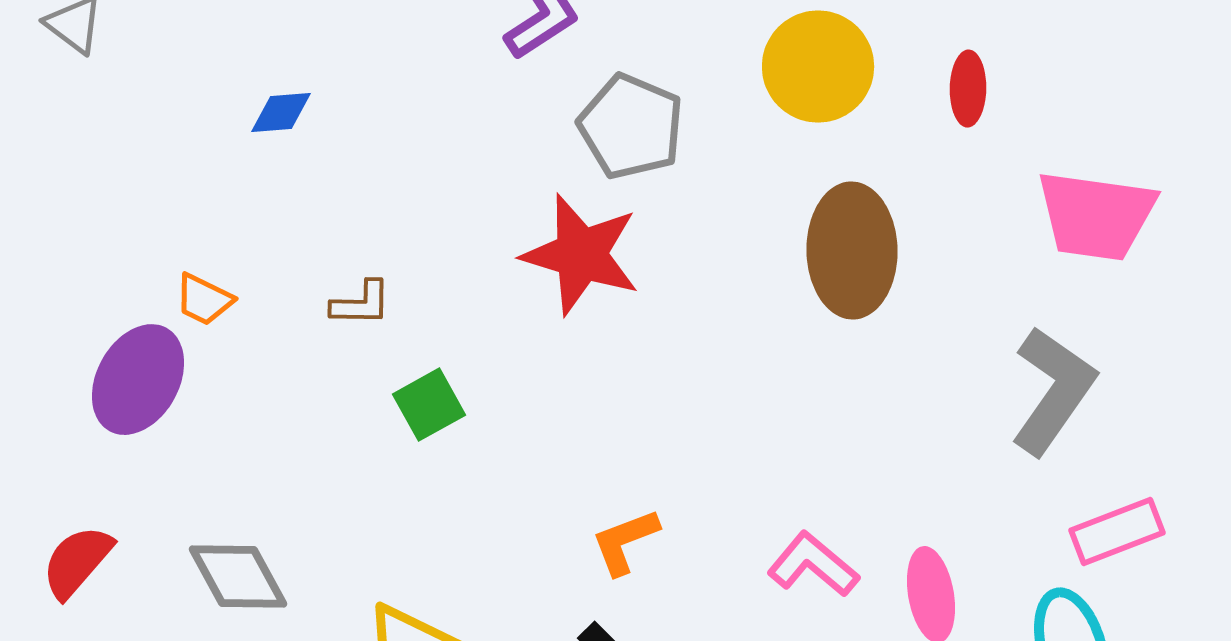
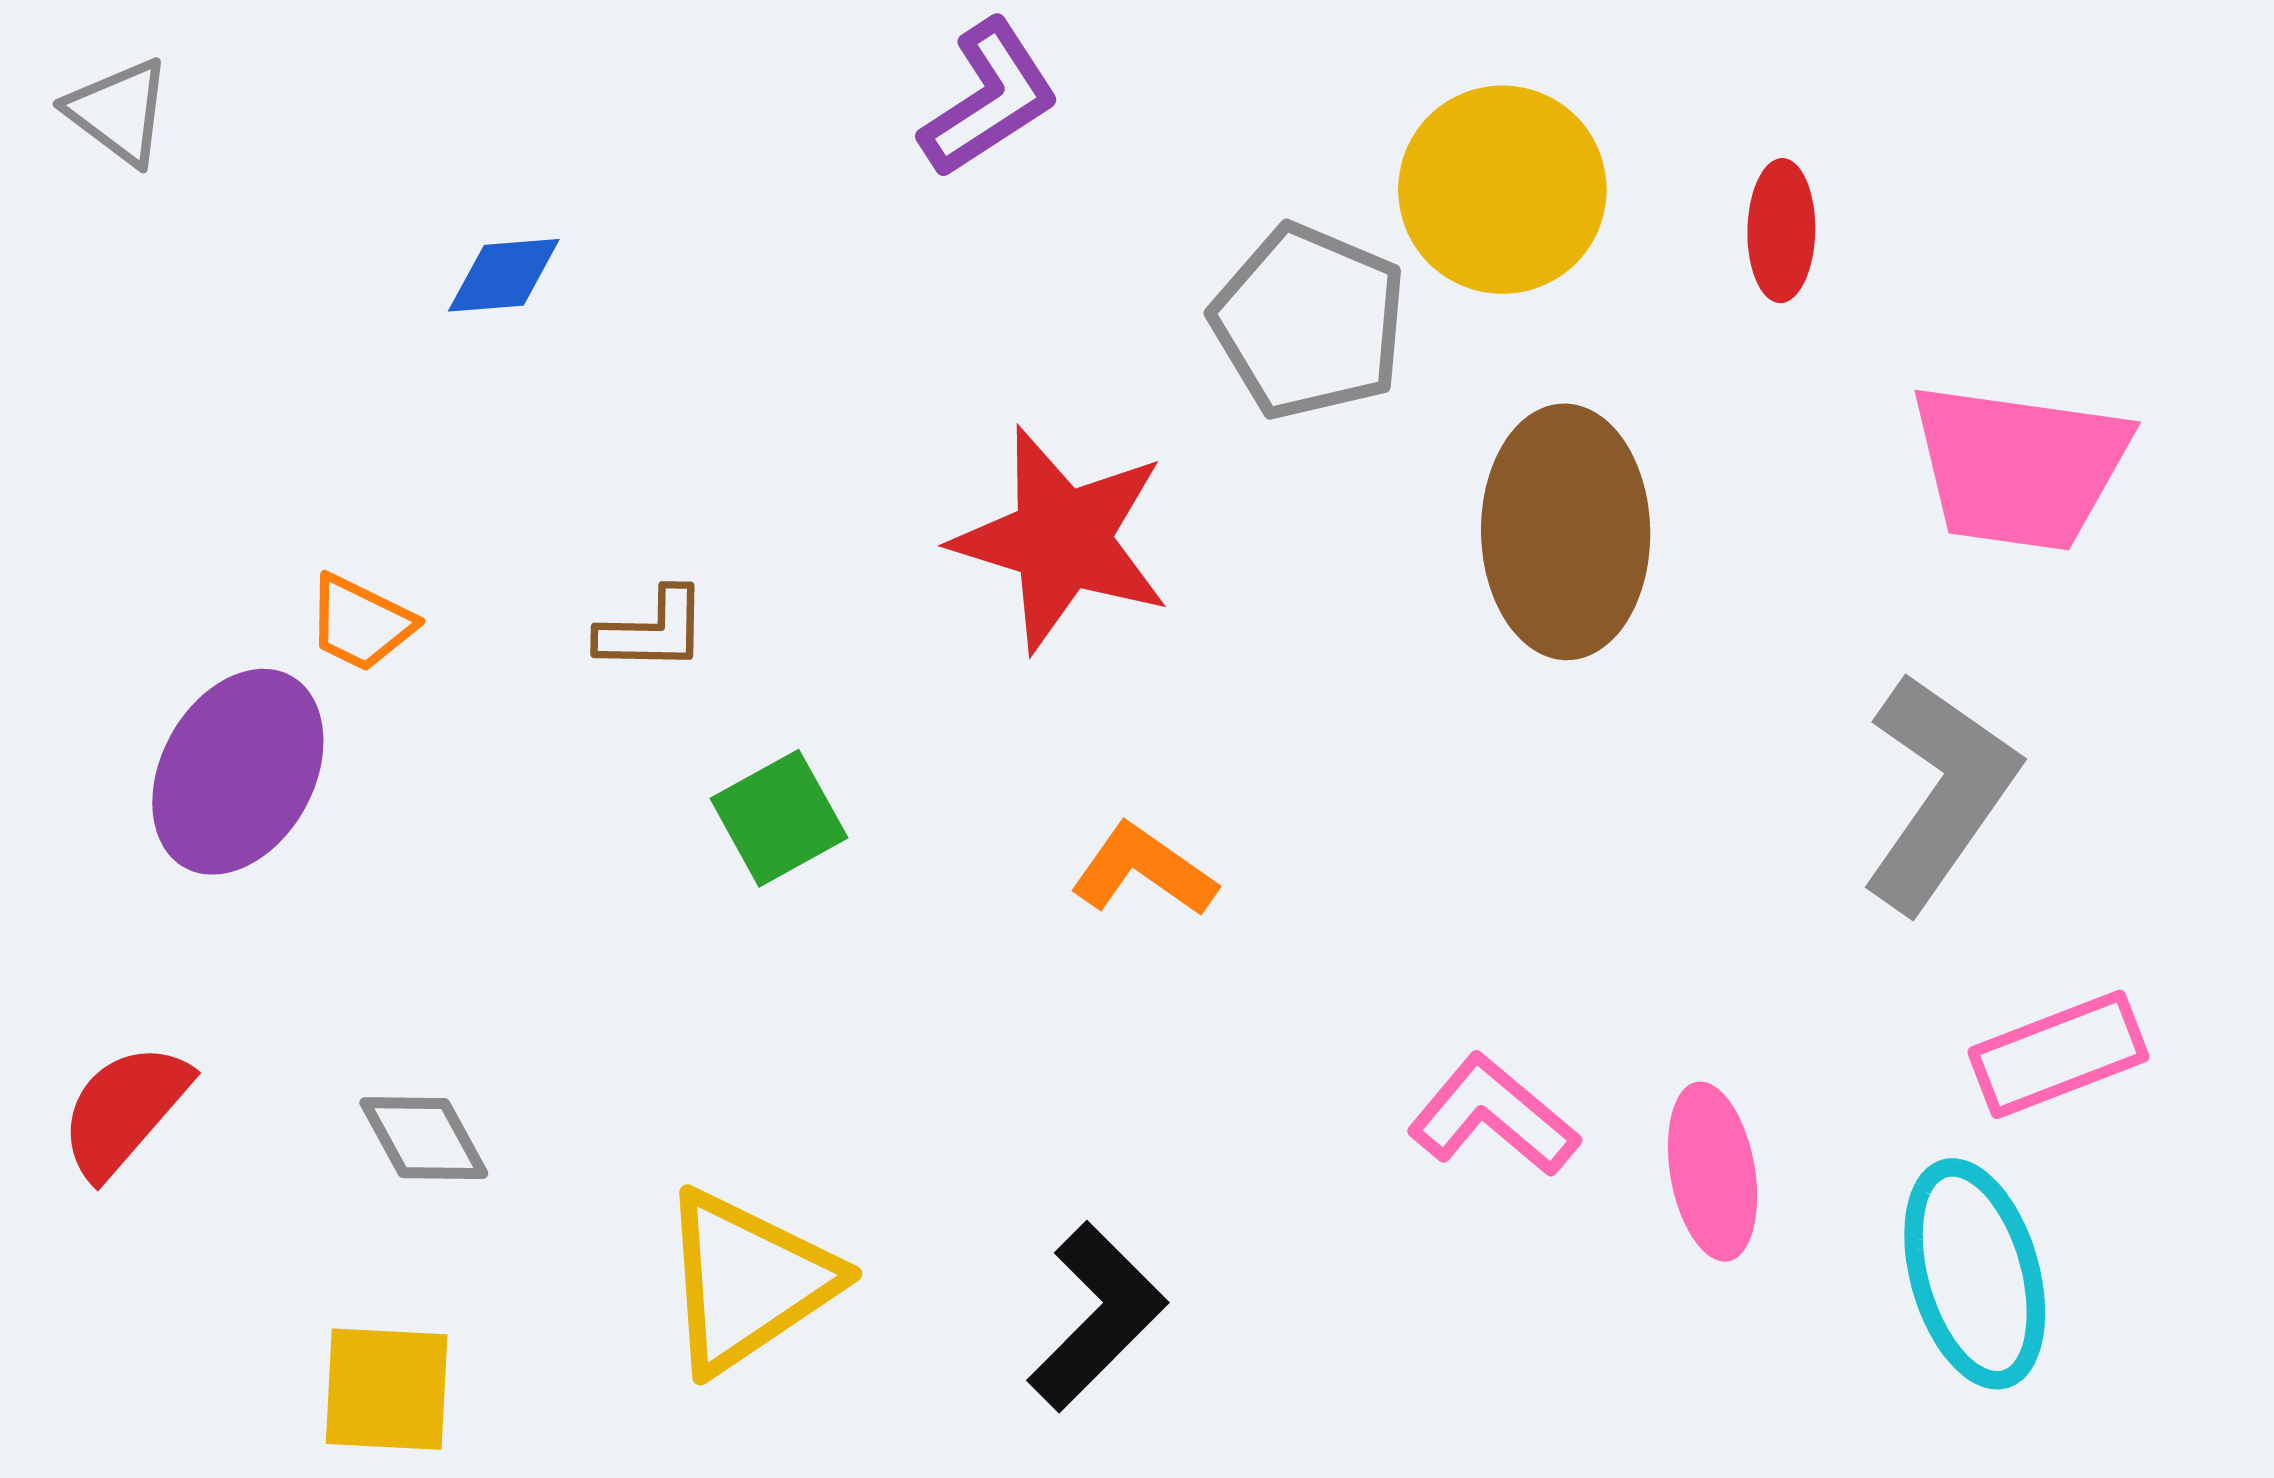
gray pentagon: (631, 127) -> (1309, 322), moved
orange L-shape: (625, 542) -> (1143, 870), moved, turned 56
gray diamond: (238, 577) -> (424, 1138), size x0.7

